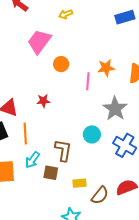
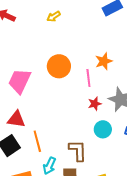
pink trapezoid: (39, 42) -> (20, 81), moved
orange circle: (61, 64) -> (59, 66), size x1.5
red star: (43, 101) -> (95, 104), moved

